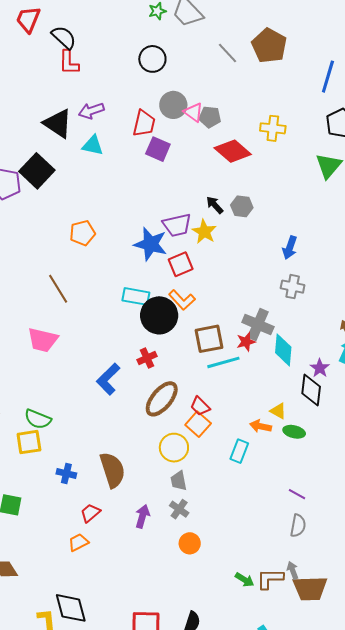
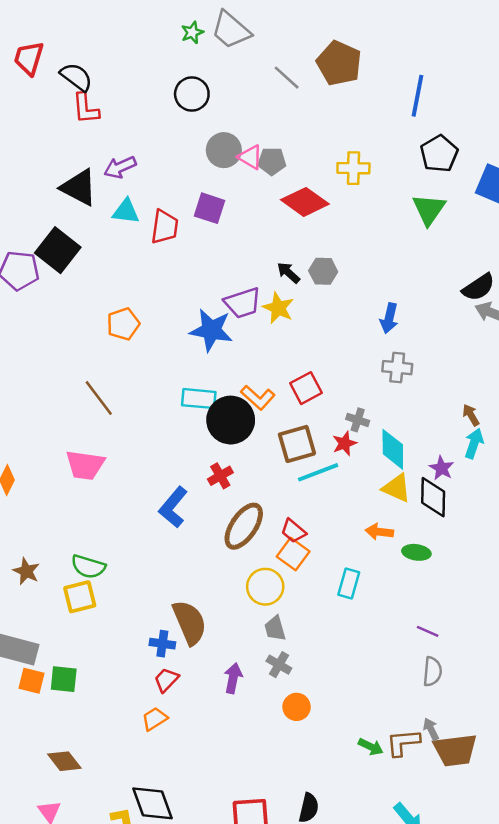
red trapezoid: (144, 123) -> (165, 227), moved
red square: (181, 264) -> (306, 388), moved
gray cross: (258, 325) -> (358, 420), size x0.6
yellow triangle: (278, 411) -> (397, 488), moved, size x1.4
orange arrow: (261, 426) -> (379, 532), moved
blue cross: (66, 473) -> (162, 644), moved

